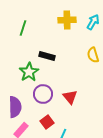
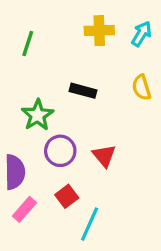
black rectangle: (47, 56) -> (83, 91), moved

